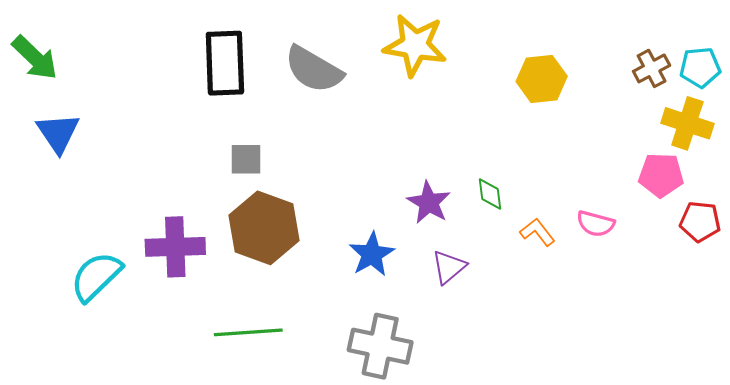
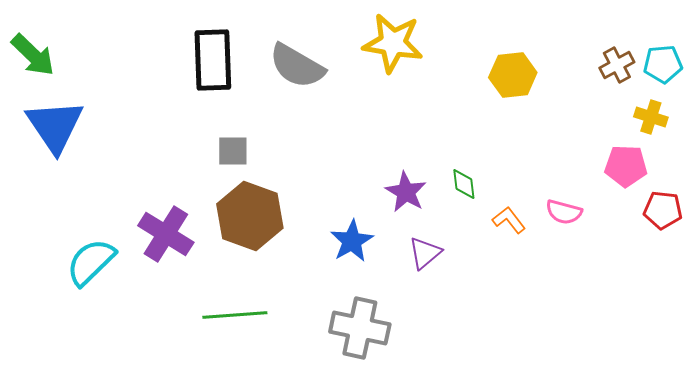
yellow cross: (687, 123) -> (651, 117), size x0.7
blue triangle: (58, 133) -> (55, 126), size x1.4
purple cross: (175, 247) -> (166, 234), turned 34

